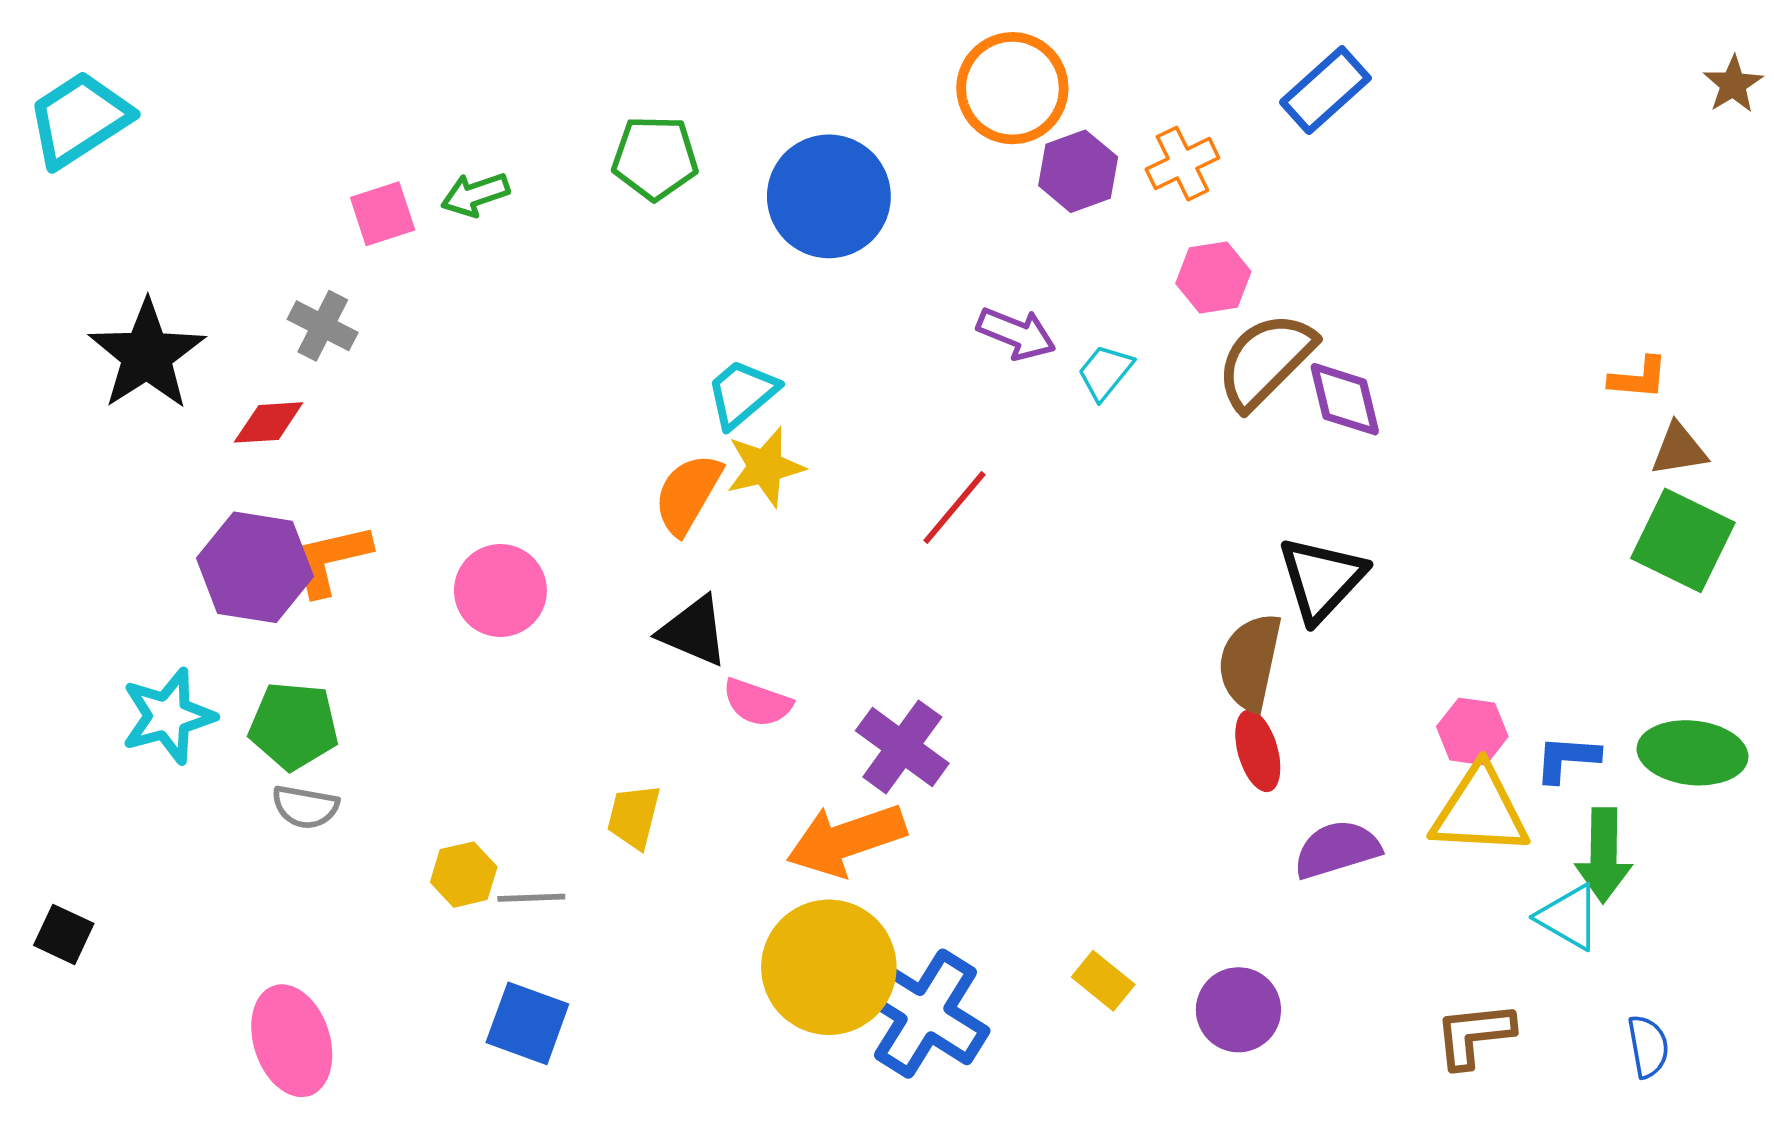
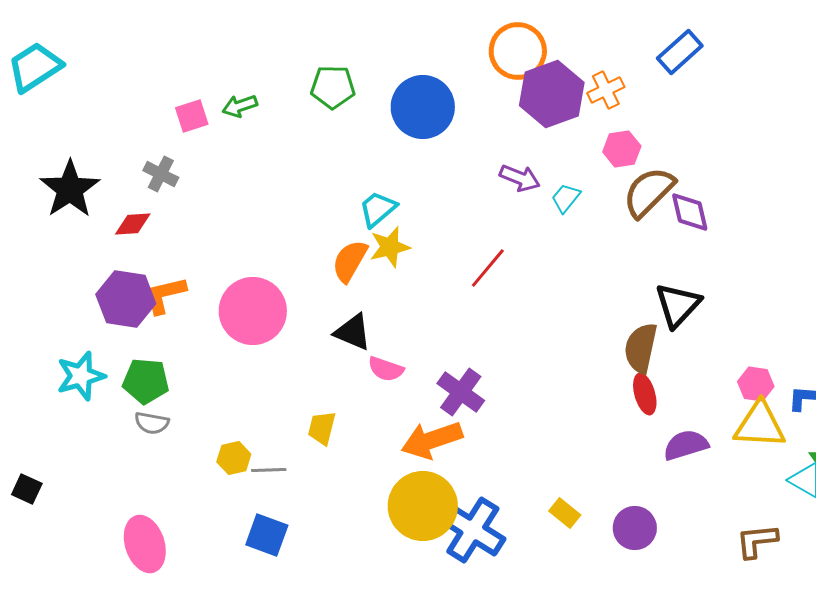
purple hexagon: (1078, 171) -> (552, 94), size x1.6
pink circle: (500, 591) -> (253, 311), size x1.4

